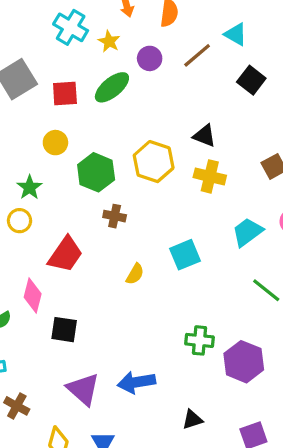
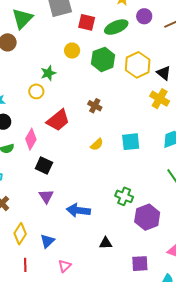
yellow hexagon: (154, 162) -> (138, 65), moved
green hexagon: (96, 172) -> (103, 59), moved
purple triangle: (83, 389) -> (46, 196), moved, size x0.7

